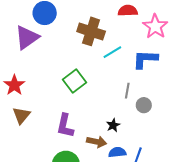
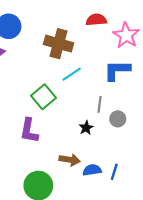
cyan line: (112, 52) -> (72, 74), moved
black star: (113, 125) -> (86, 128), moved
purple L-shape: (65, 126) -> (29, 131), moved

